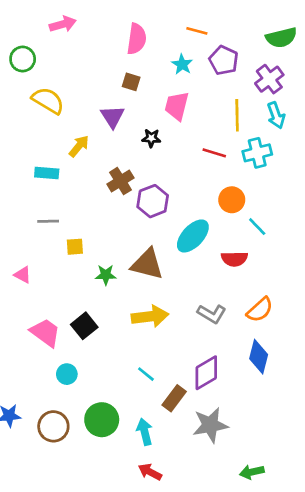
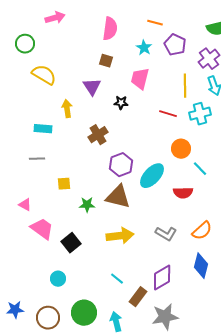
yellow arrow: (79, 146) -> (67, 109), turned -48
purple hexagon: (153, 201) -> (121, 165), moved
gray line: (48, 221) -> (37, 159), moved
pink trapezoid: (45, 333) -> (42, 229), moved

